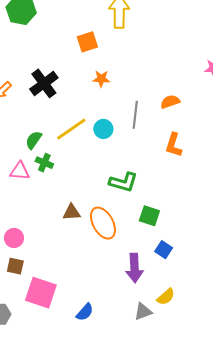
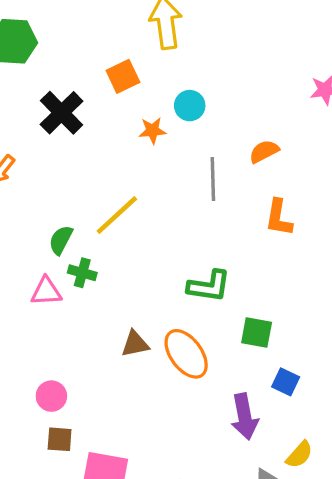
black cross: (44, 83) -> (62, 113), moved
cyan circle: (103, 129) -> (190, 106), moved

